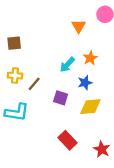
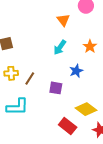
orange star: (90, 58) -> (90, 46), moved
cyan arrow: (67, 65) -> (60, 47), moved
yellow diamond: (90, 107) -> (86, 109), moved, turned 50

